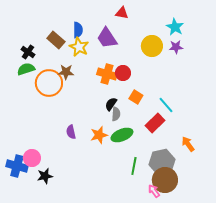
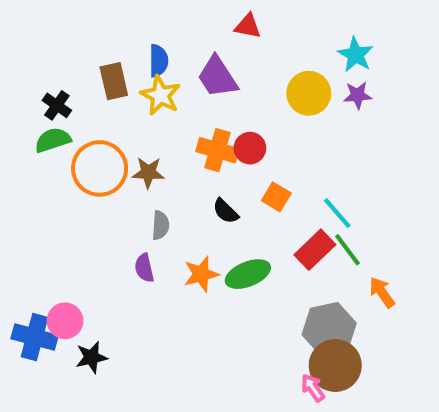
brown rectangle: (56, 40) -> (114, 81), turned 36
brown star: (66, 72) -> (148, 172), moved
black semicircle: (111, 104) -> (226, 211), turned -80
gray semicircle: (116, 114) -> (161, 225), moved
green line: (134, 166) -> (347, 250), moved, turned -48

